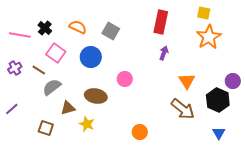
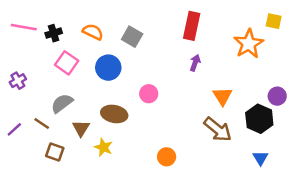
yellow square: (204, 13) -> (274, 21), moved
black cross: (45, 28) -> (54, 33), turned 32
pink line: (20, 35) -> (24, 27), moved
brown line: (39, 70) -> (42, 123), moved
brown triangle: (68, 108) -> (81, 128), turned -42

